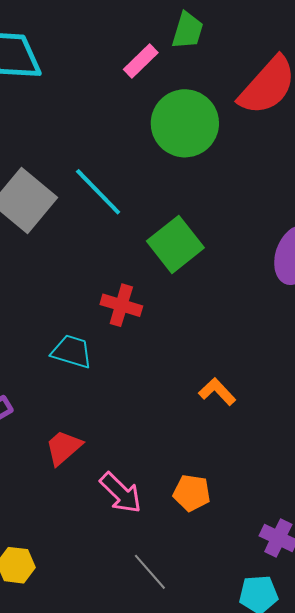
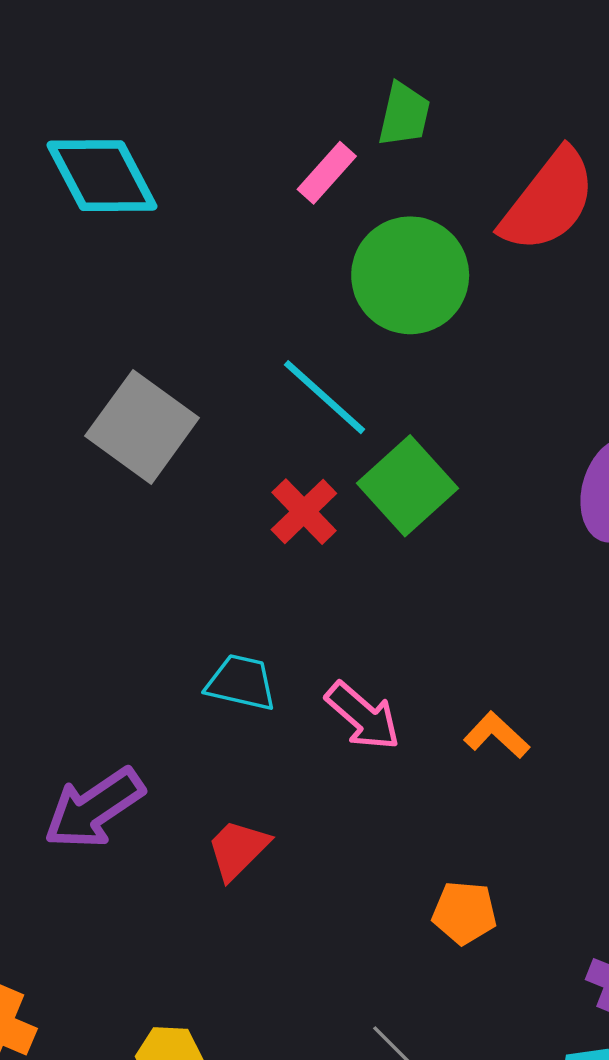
cyan line: (98, 192) -> (324, 397), moved
red cross: (121, 305) -> (304, 512), moved, turned 33
pink arrow: (121, 493) -> (363, 716), moved

